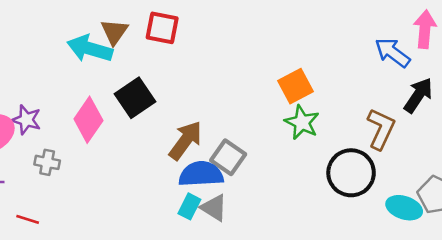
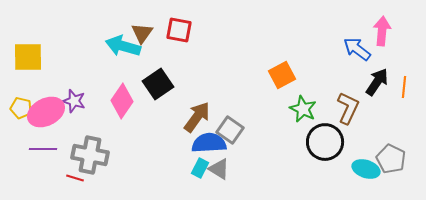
green star: (302, 122) -> (303, 109), moved
gray cross: (47, 162) -> (90, 155), moved, size x1.8

